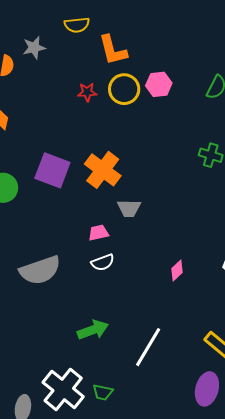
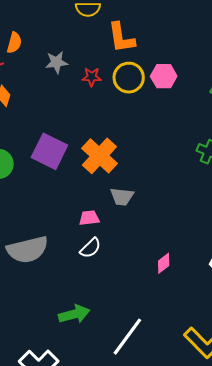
gray star: (34, 48) -> (57, 62), moved
white semicircle: (103, 262) -> (90, 248), turned -30

